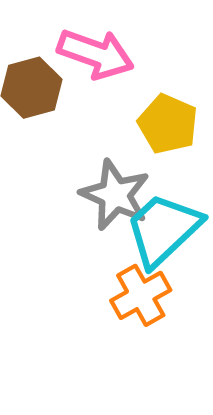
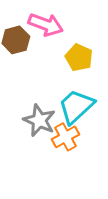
gray star: (115, 195) -> (39, 120), moved

